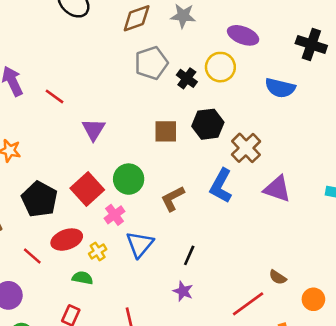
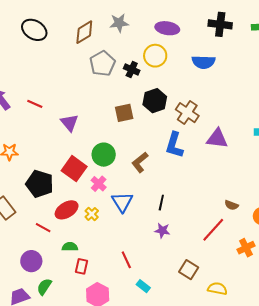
green semicircle: (83, 278) -> (70, 247), moved

